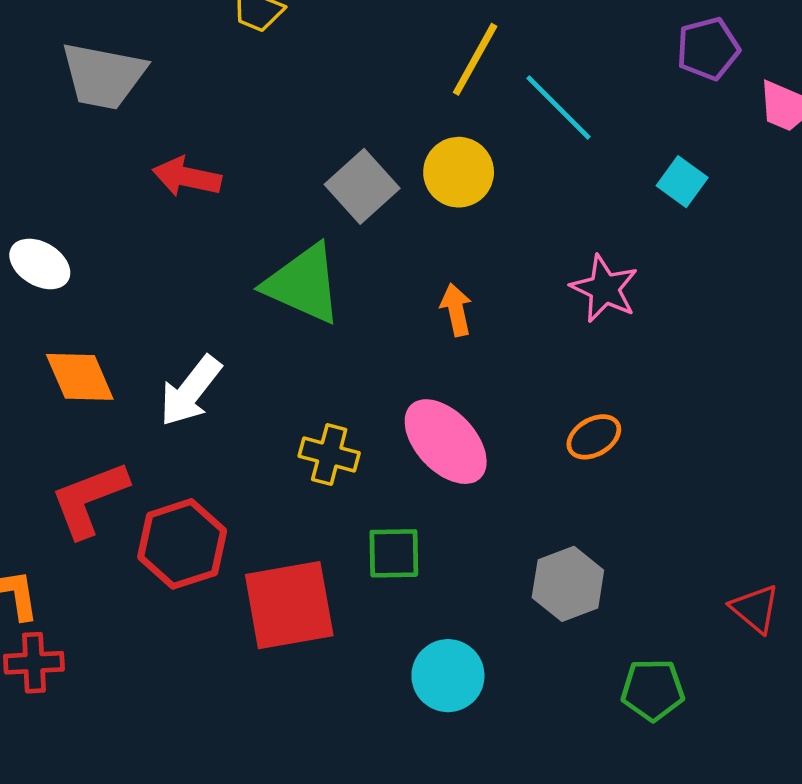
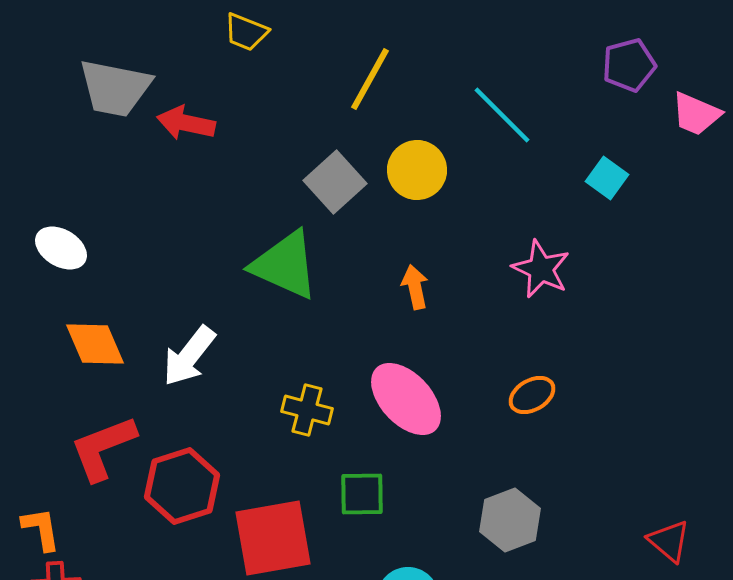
yellow line: (475, 59) -> (370, 79), moved
red arrow: (187, 177) -> (186, 123), moved

